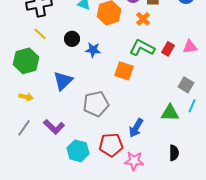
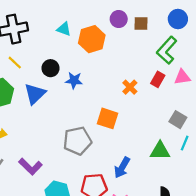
orange cross: (143, 19) -> (130, 87), moved
green L-shape: (142, 48) -> (167, 50), moved, turned -75
orange square: (124, 71) -> (107, 118), moved
blue triangle: (63, 81) -> (35, 94), moved

